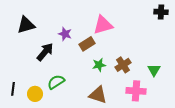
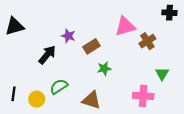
black triangle: (26, 25) -> (15, 26), moved
pink triangle: (103, 25) -> (125, 26), moved
brown cross: (123, 65) -> (147, 41), moved
brown triangle: (98, 95) -> (91, 100), moved

